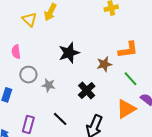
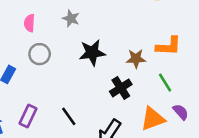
black star: (69, 53) -> (92, 53), moved
gray star: (49, 85) -> (71, 18), moved
black cross: (87, 90) -> (121, 88), moved

